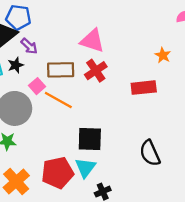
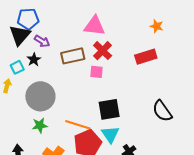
pink square: (37, 86) -> (96, 72), moved, turned -32
orange line: (58, 100) -> (78, 125), moved

